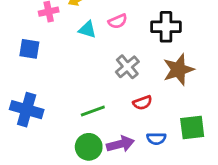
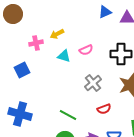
blue square: (29, 49) -> (22, 70), turned -35
green line: (93, 111) -> (68, 115), turned 48

